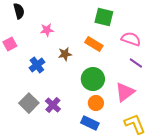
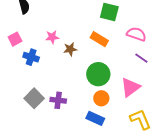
pink star: (47, 30) -> (52, 37), moved
blue cross: (37, 65) -> (31, 57), moved, turned -35
purple cross: (53, 105) -> (58, 100), turned -35

